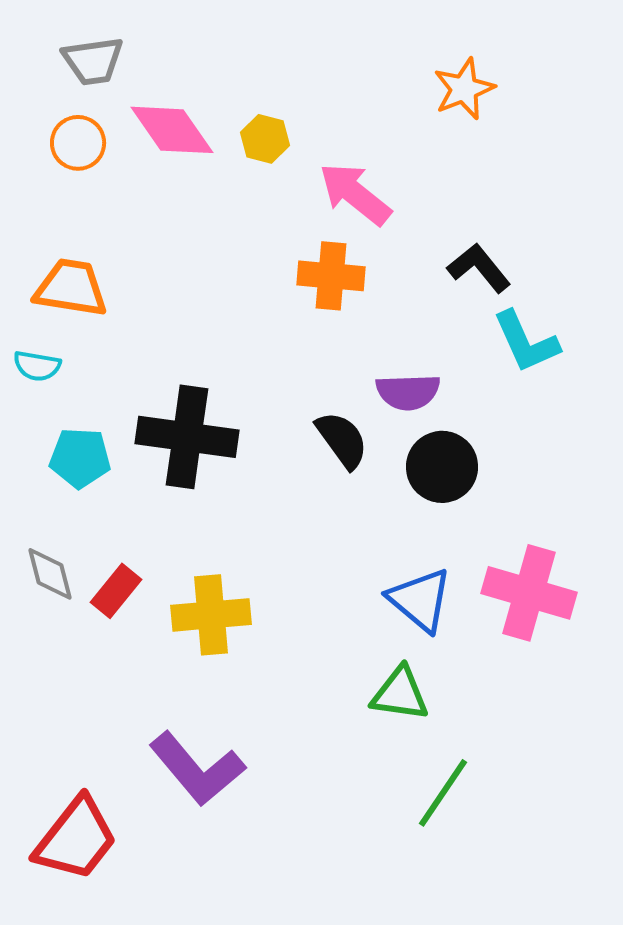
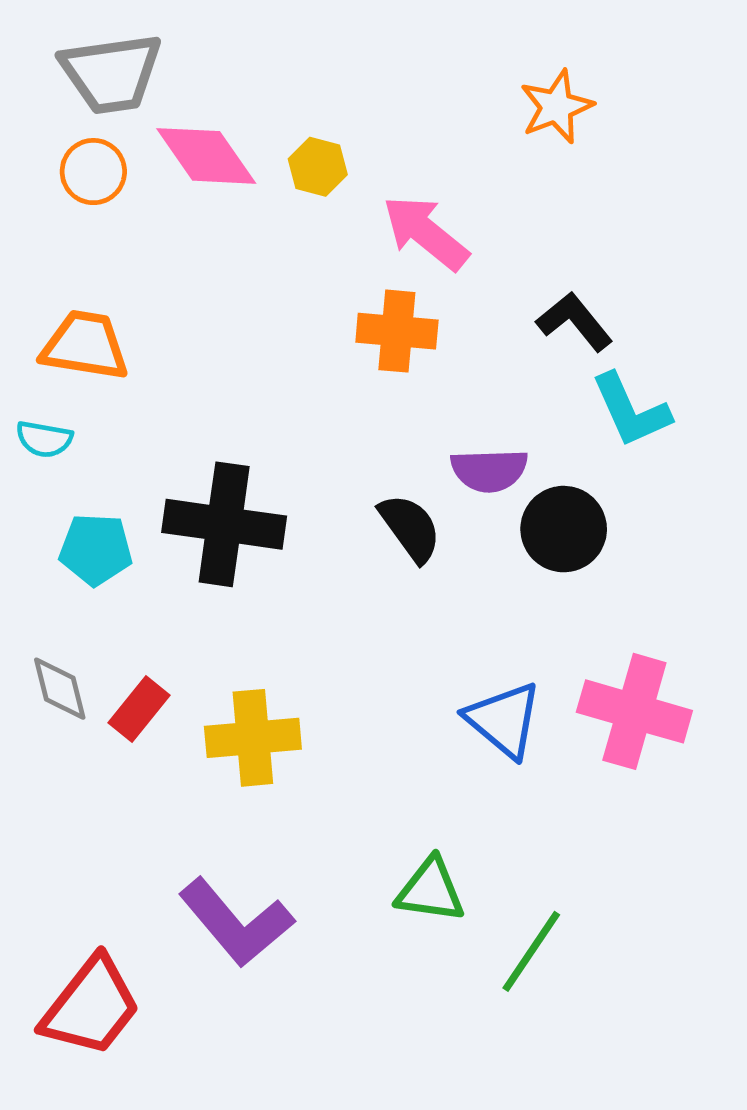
gray trapezoid: (93, 61) -> (111, 73), size x1.4
black circle: (442, 467) -> (564, 529), moved
green triangle: (400, 694) -> (430, 890), moved

